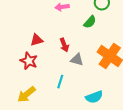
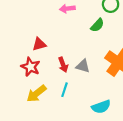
red arrow: (64, 45) -> (63, 65), moved
yellow arrow: (26, 94) -> (36, 94), moved

